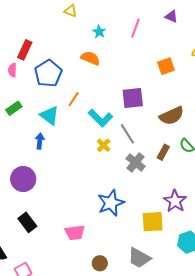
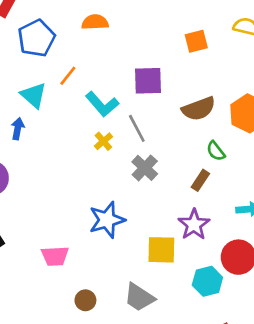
orange semicircle: (90, 58) -> (95, 22), turned -30
brown rectangle: (163, 152) -> (200, 180), moved

